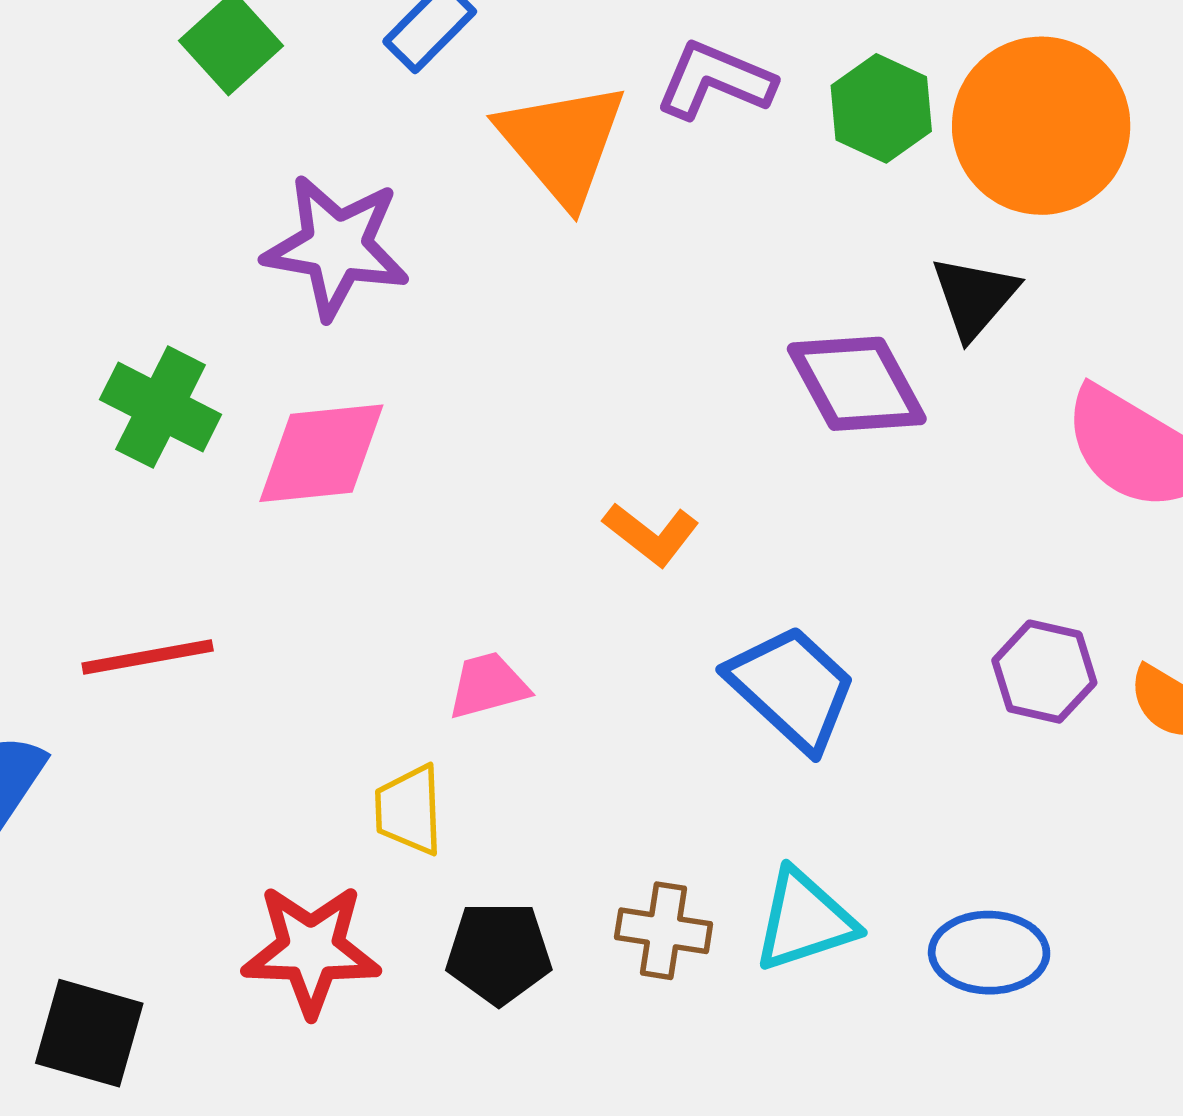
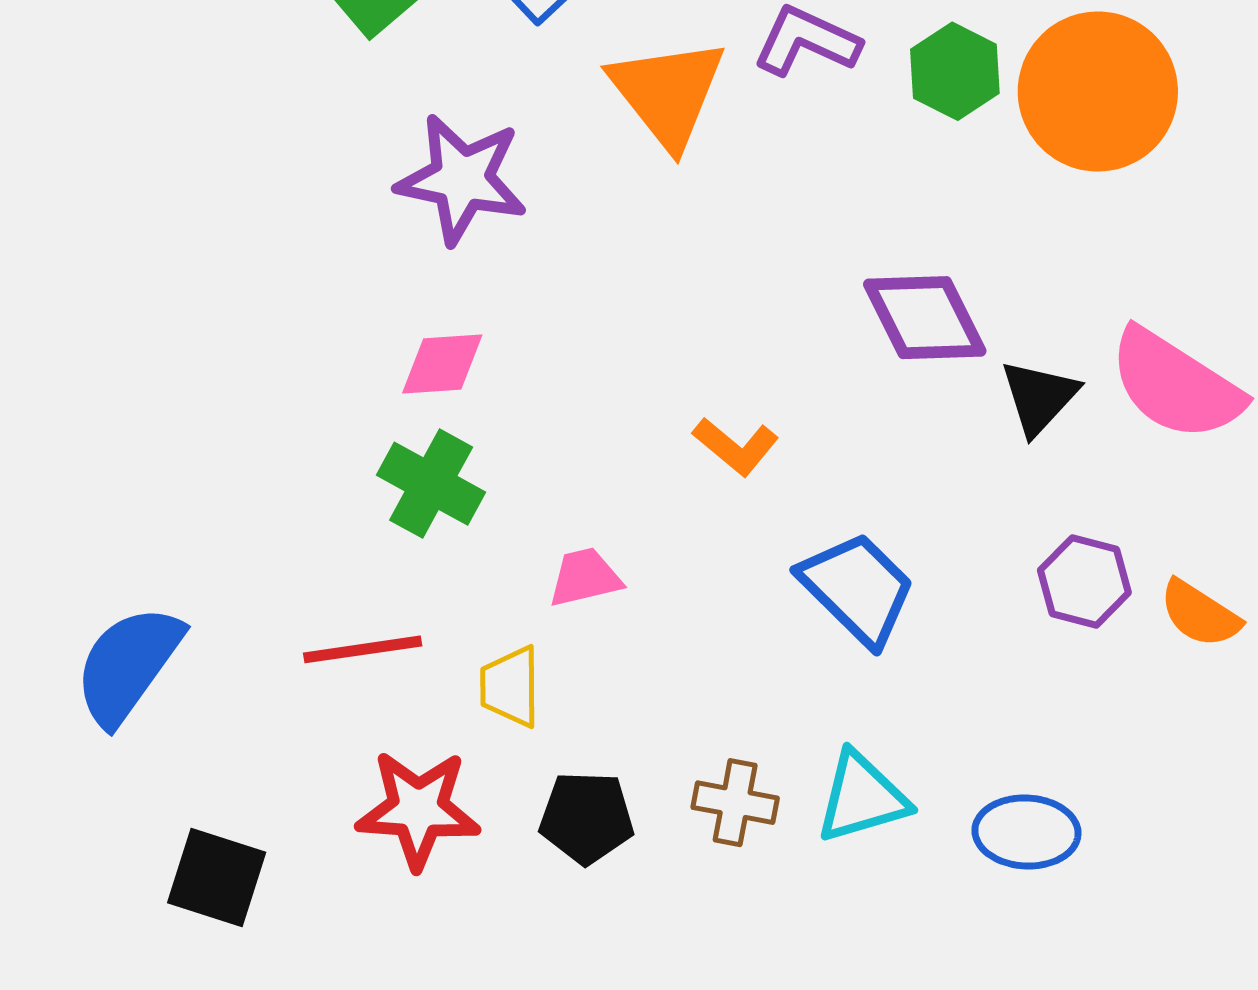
black triangle: (974, 297) -> (1039, 397), moved
green cross: (161, 407) -> (431, 484), moved
pink diamond: (321, 453) -> (442, 364), size x0.7
red line: (148, 657) -> (363, 649), moved

